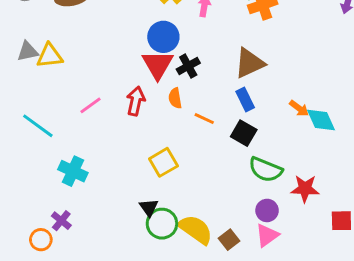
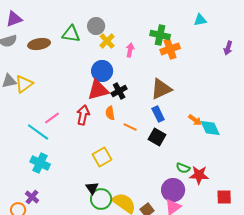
yellow triangle: (50, 56) -> (24, 84), turned -30
red triangle: (158, 65) -> (98, 90), turned 45
cyan line: (38, 126) -> (38, 132), moved
green semicircle: (266, 170) -> (183, 168), moved, size x0.6
purple circle: (267, 210) -> (173, 190), size x1.5

